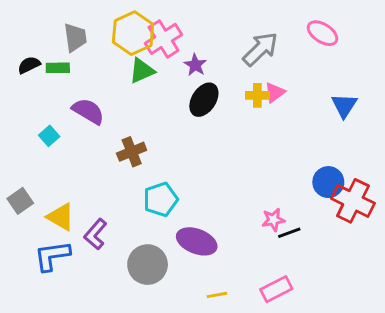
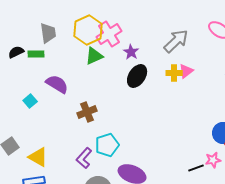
pink star: (273, 220) -> (213, 160), moved
purple L-shape: (95, 234) -> (84, 158), moved

